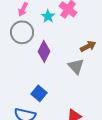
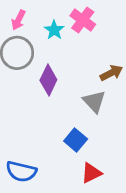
blue square: (39, 93) -> (76, 140), moved

